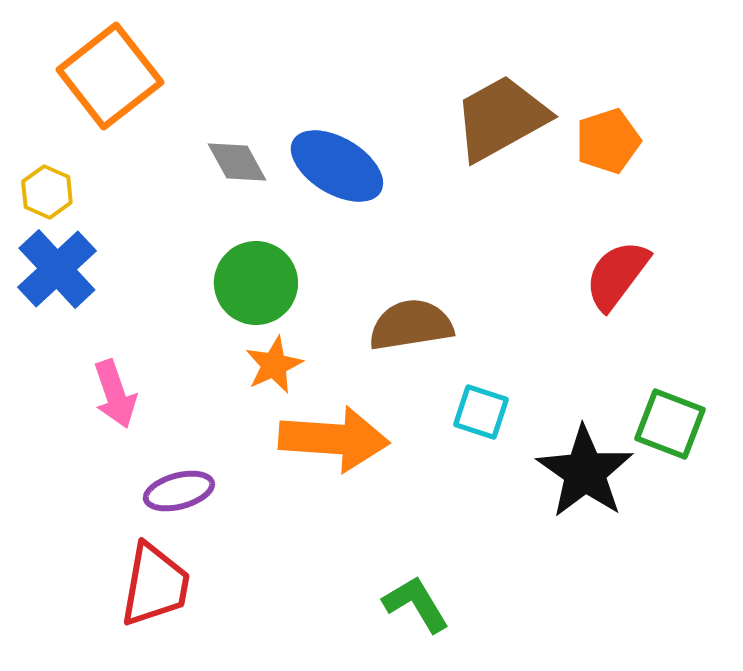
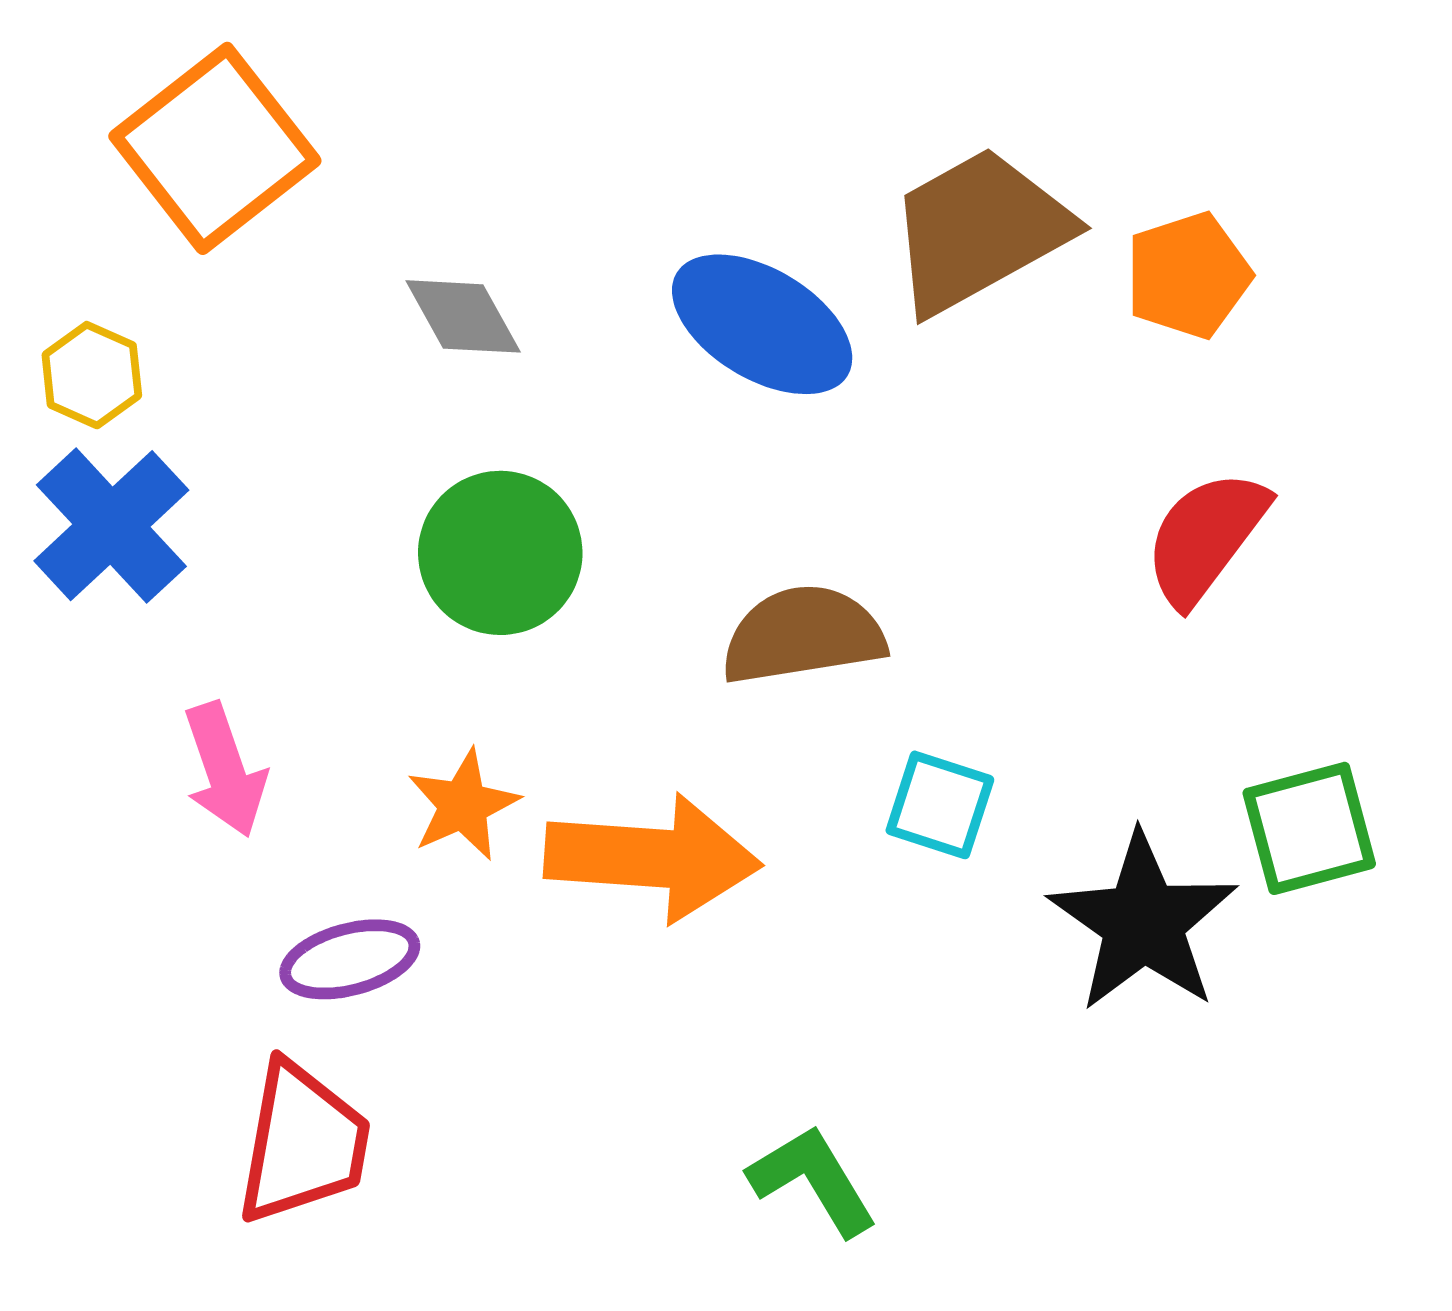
blue ellipse: (337, 166) -> (762, 324), moved
orange star: (274, 365) -> (463, 805), moved
green square: (670, 424) -> (1309, 828), turned -36

